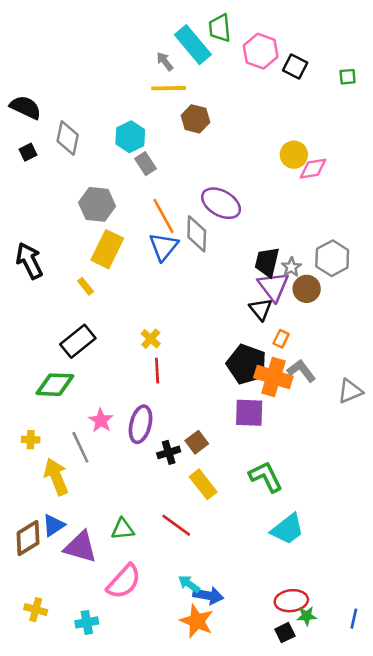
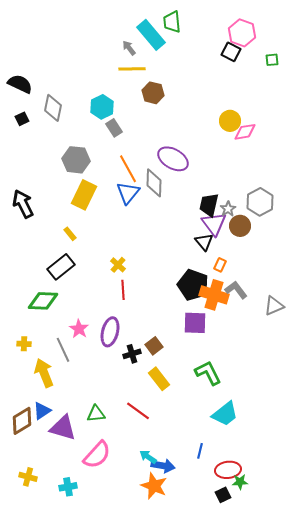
pink hexagon: (261, 51) -> (242, 33), moved
yellow rectangle: (86, 286) -> (70, 234), moved
blue line: (354, 619) -> (200, 451), moved

